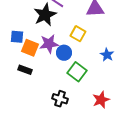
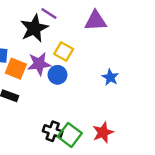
yellow square: (78, 34) -> (64, 52), moved
green square: (77, 72) -> (70, 135), moved

